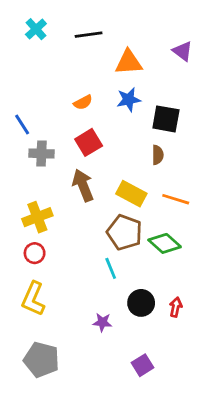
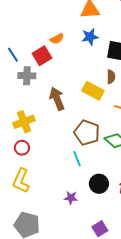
red square: (89, 142) -> (42, 56), moved
yellow rectangle: (131, 194) -> (93, 91), moved

